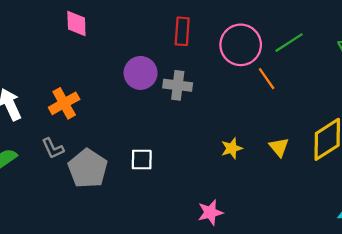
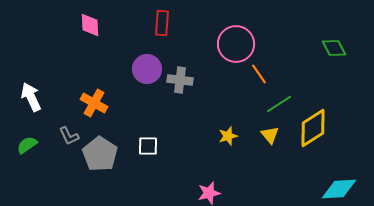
red rectangle: (182, 31) -> (162, 23), moved
green line: (289, 43) -> (279, 104), moved
orange cross: (64, 103) -> (94, 103), moved, turned -32

